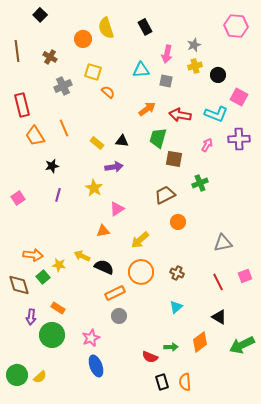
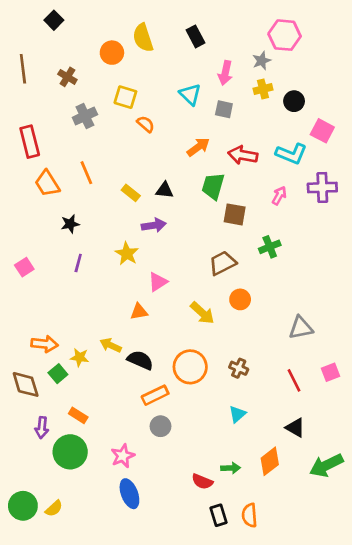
pink hexagon: (236, 26) -> (285, 35), moved
cyan triangle: (141, 70) -> (190, 94), turned 48
yellow arrow: (140, 240) -> (202, 313), moved, turned -96

